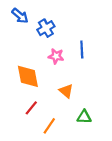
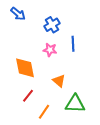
blue cross: (46, 28) -> (52, 25), moved
green triangle: (84, 117) -> (75, 104), size x1.5

